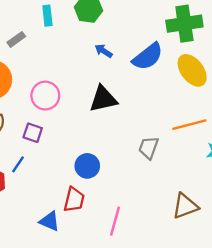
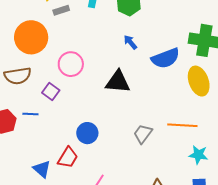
blue line: (18, 164) -> (30, 114), turned 42

